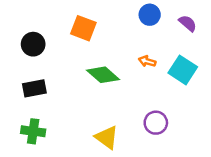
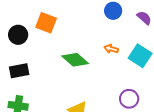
orange square: (83, 28) -> (46, 23), moved
purple circle: (156, 123) -> (129, 99), moved

